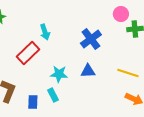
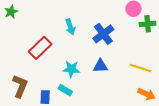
cyan arrow: (45, 32) -> (70, 27), moved
cyan rectangle: (53, 95) -> (65, 90), turned -32

